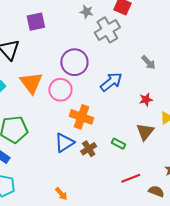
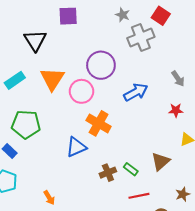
red star: (146, 100) -> (176, 110), moved
brown triangle: (145, 132) -> (161, 161), moved
green rectangle: (119, 144) -> (131, 169), moved
brown cross: (89, 149) -> (108, 173), moved
orange arrow: (61, 194) -> (49, 198), moved

